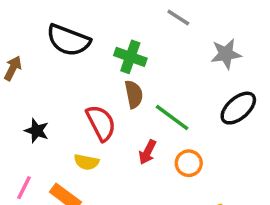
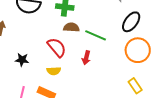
brown semicircle: (134, 94) -> (71, 27), turned -63
orange circle: (189, 163) -> (138, 50), moved, size x1.6

